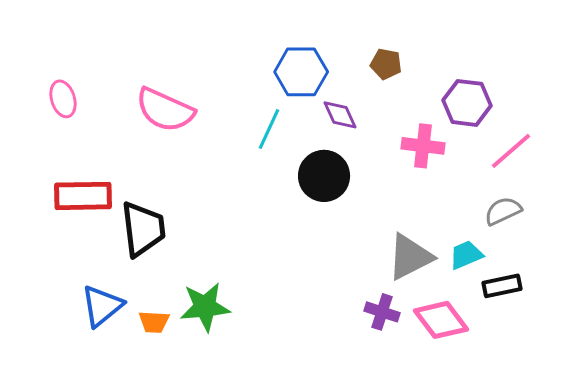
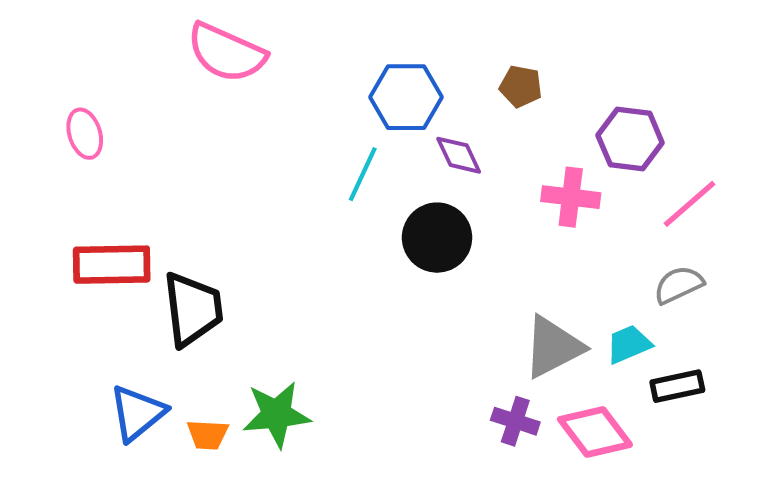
pink semicircle: (165, 110) -> (226, 53), moved

